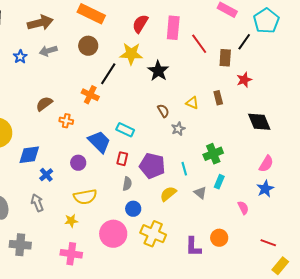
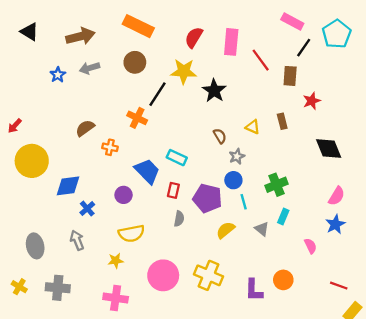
black line: (244, 42) -> (304, 48), moved
blue circle: (133, 209) -> (233, 180), moved

